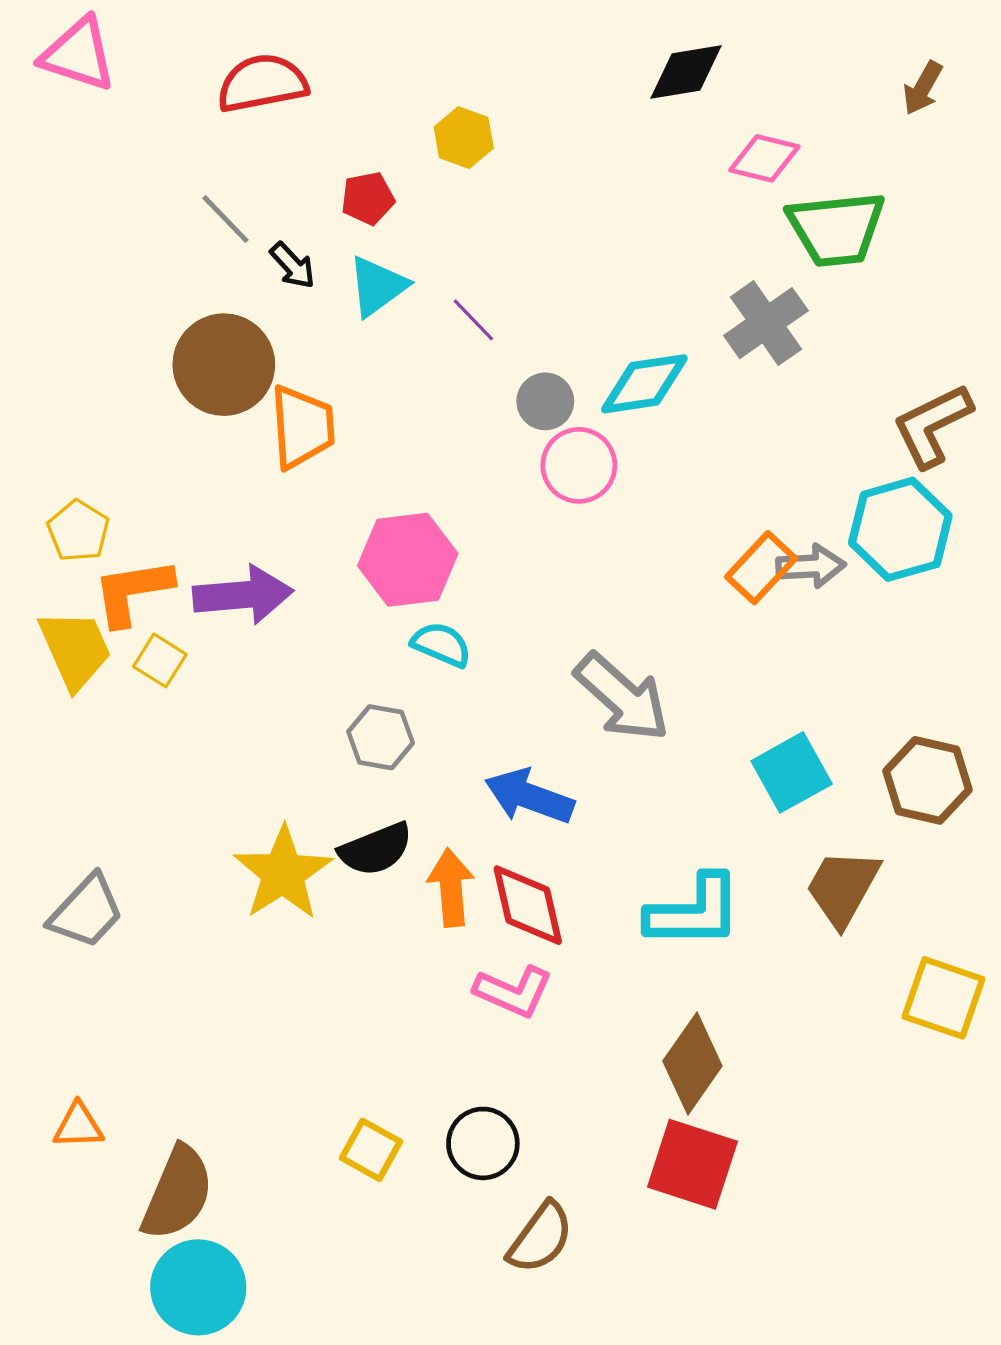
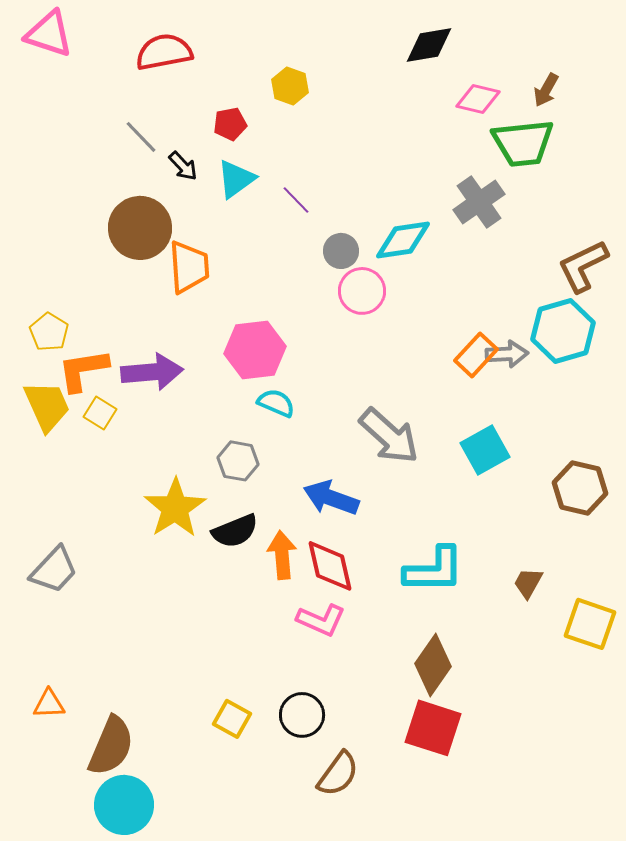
brown arrow: (923, 88) -> (546, 90), moved
cyan square: (792, 772) -> (485, 450), moved
yellow star: (283, 873) -> (175, 508), moved
brown trapezoid: (843, 888) -> (528, 583), moved, size x0.6

